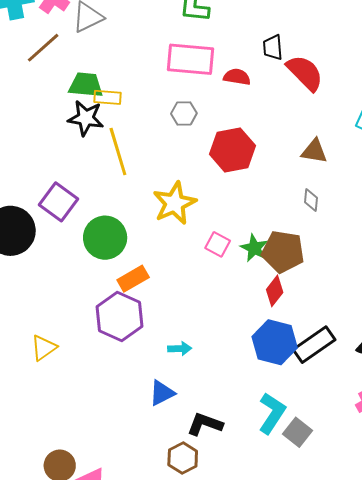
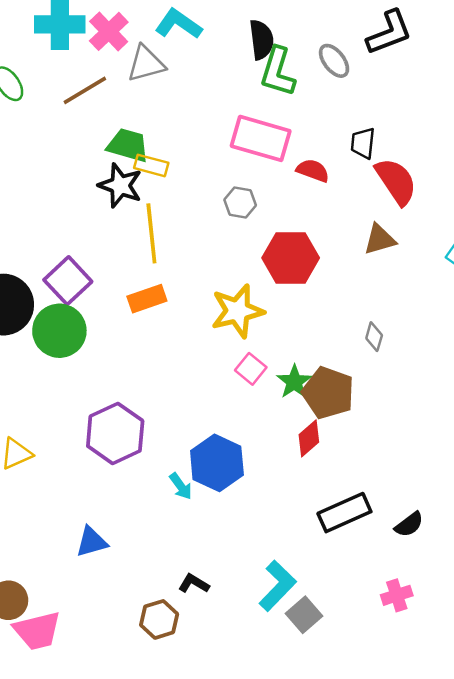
brown triangle: (314, 151) -> (380, 239), moved, turned -36
yellow star: (174, 203) -> (237, 311), moved
green circle: (105, 238) -> (59, 331), moved
orange rectangle: (133, 279) -> (147, 299), moved
blue hexagon: (275, 342) -> (217, 463), moved
cyan arrow: (180, 349) -> (181, 486), turned 45
blue triangle: (162, 393) -> (92, 542), moved
black L-shape: (205, 424) -> (194, 584), size x0.7

